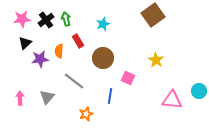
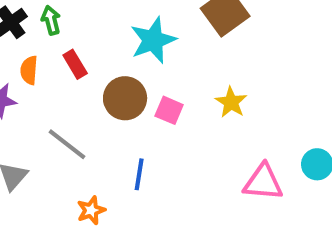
cyan star: (103, 24) -> (153, 40), moved, size x1.6
orange semicircle: (59, 51) -> (29, 70), moved
pink square: (128, 78) -> (169, 110), moved

